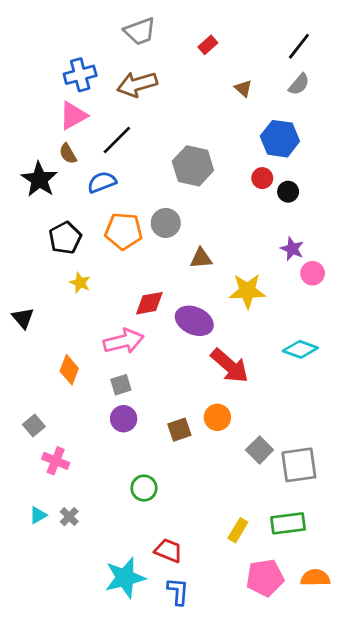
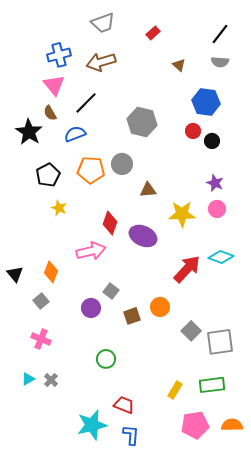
gray semicircle: (299, 84) -> (220, 62), turned 54
pink triangle: (73, 116) -> (54, 85), turned -40
pink circle: (313, 273) -> (217, 209), moved
red diamond: (149, 303) -> (110, 223), turned -60
black triangle: (23, 318) -> (15, 274), moved
red arrow: (230, 366) -> (187, 269), moved, turned -88
gray square: (121, 385) -> (111, 291), moved, turned -35
gray square: (34, 425) -> (41, 301), moved

